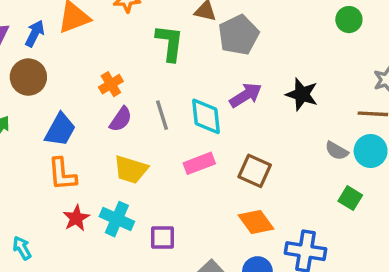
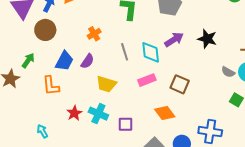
purple semicircle: (121, 119) -> (87, 61), moved
orange L-shape: (62, 174) -> (51, 86), moved
orange diamond: (256, 222) -> (165, 113), moved

